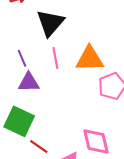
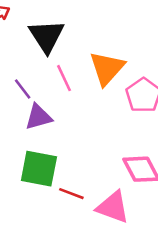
orange triangle: (90, 59) -> (107, 68), turned -32

